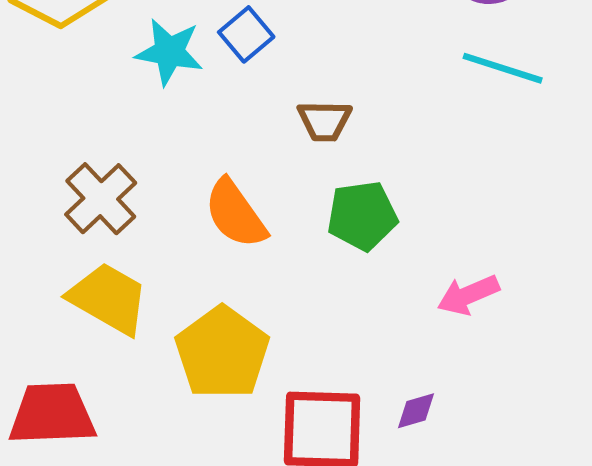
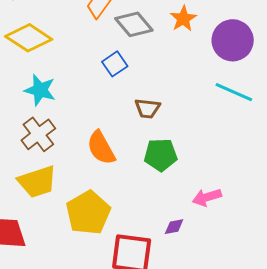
cyan star: (169, 52) -> (40, 90), moved
yellow trapezoid: (109, 298) -> (37, 182), turned 126
purple diamond: (416, 411) -> (174, 227), moved

